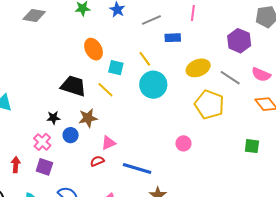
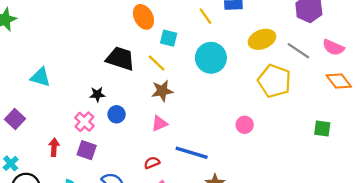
yellow line: (145, 59) -> (205, 16), moved
brown star: (88, 118) -> (162, 91), moved
red semicircle: (97, 161) -> (152, 163), moved

